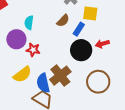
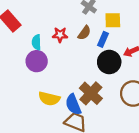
cyan semicircle: (29, 23) -> (36, 42), moved
red star: (33, 50) -> (60, 35), moved
yellow semicircle: (22, 74) -> (49, 99), turned 60

